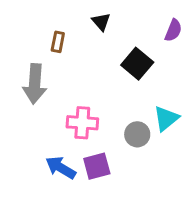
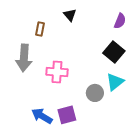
black square: (137, 64) -> (114, 52), moved
pink cross: (82, 123) -> (57, 72), moved

